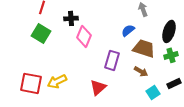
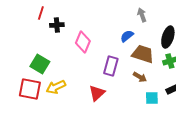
black cross: (71, 18) -> (57, 25), moved
green square: (41, 33) -> (40, 64), moved
cyan square: (153, 92) -> (152, 98), turned 32

